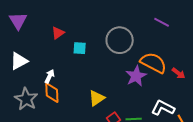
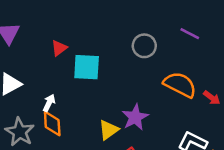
gray circle: (120, 40) -> (144, 46), moved, size x0.7
cyan square: (80, 48) -> (87, 67), size x1.6
purple star: (136, 76) -> (135, 117), moved

